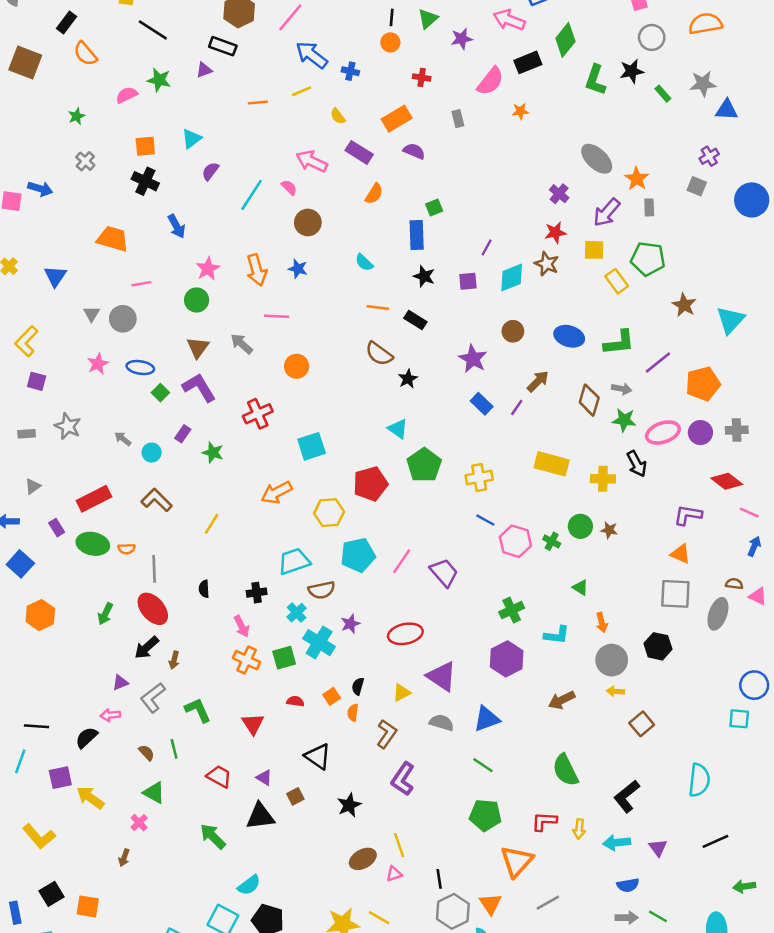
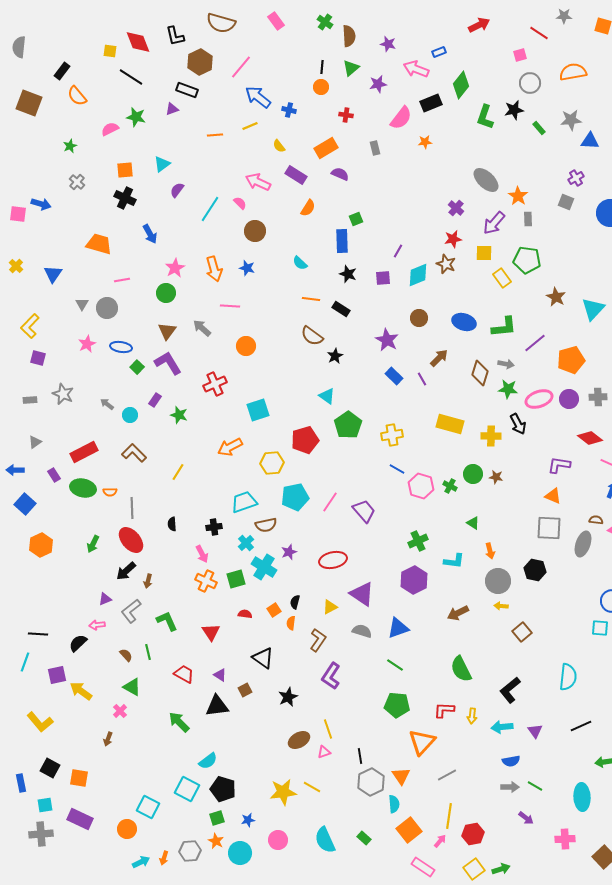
purple line: (517, 408) -> (422, 379), turned -64
black square: (52, 894) -> (50, 768), turned -30

